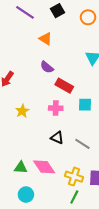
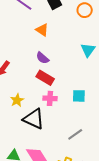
red rectangle: (64, 86) -> (45, 78), moved
black triangle: (57, 138) -> (34, 119), moved, size x1.6
gray line: (82, 144) -> (75, 134), turned -70

